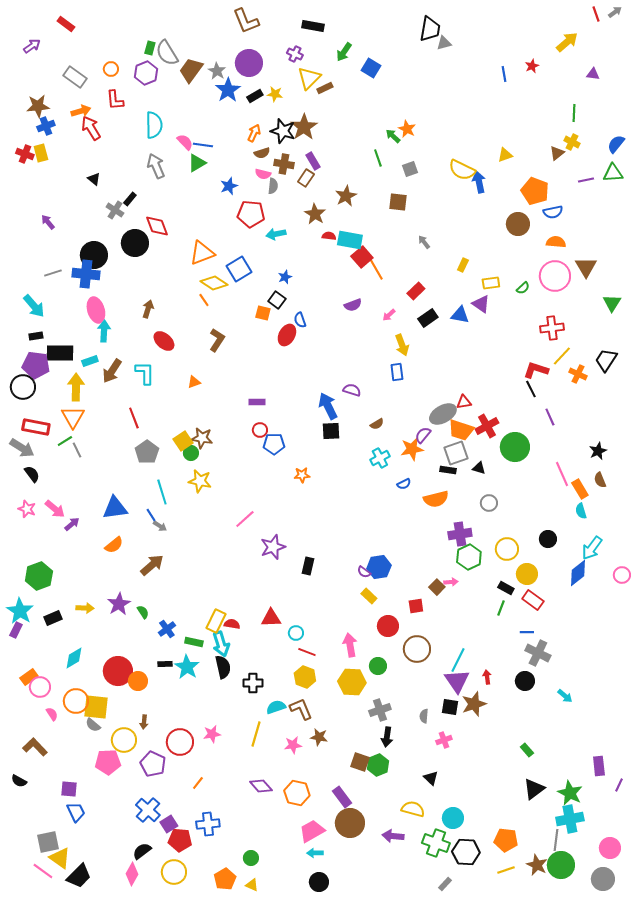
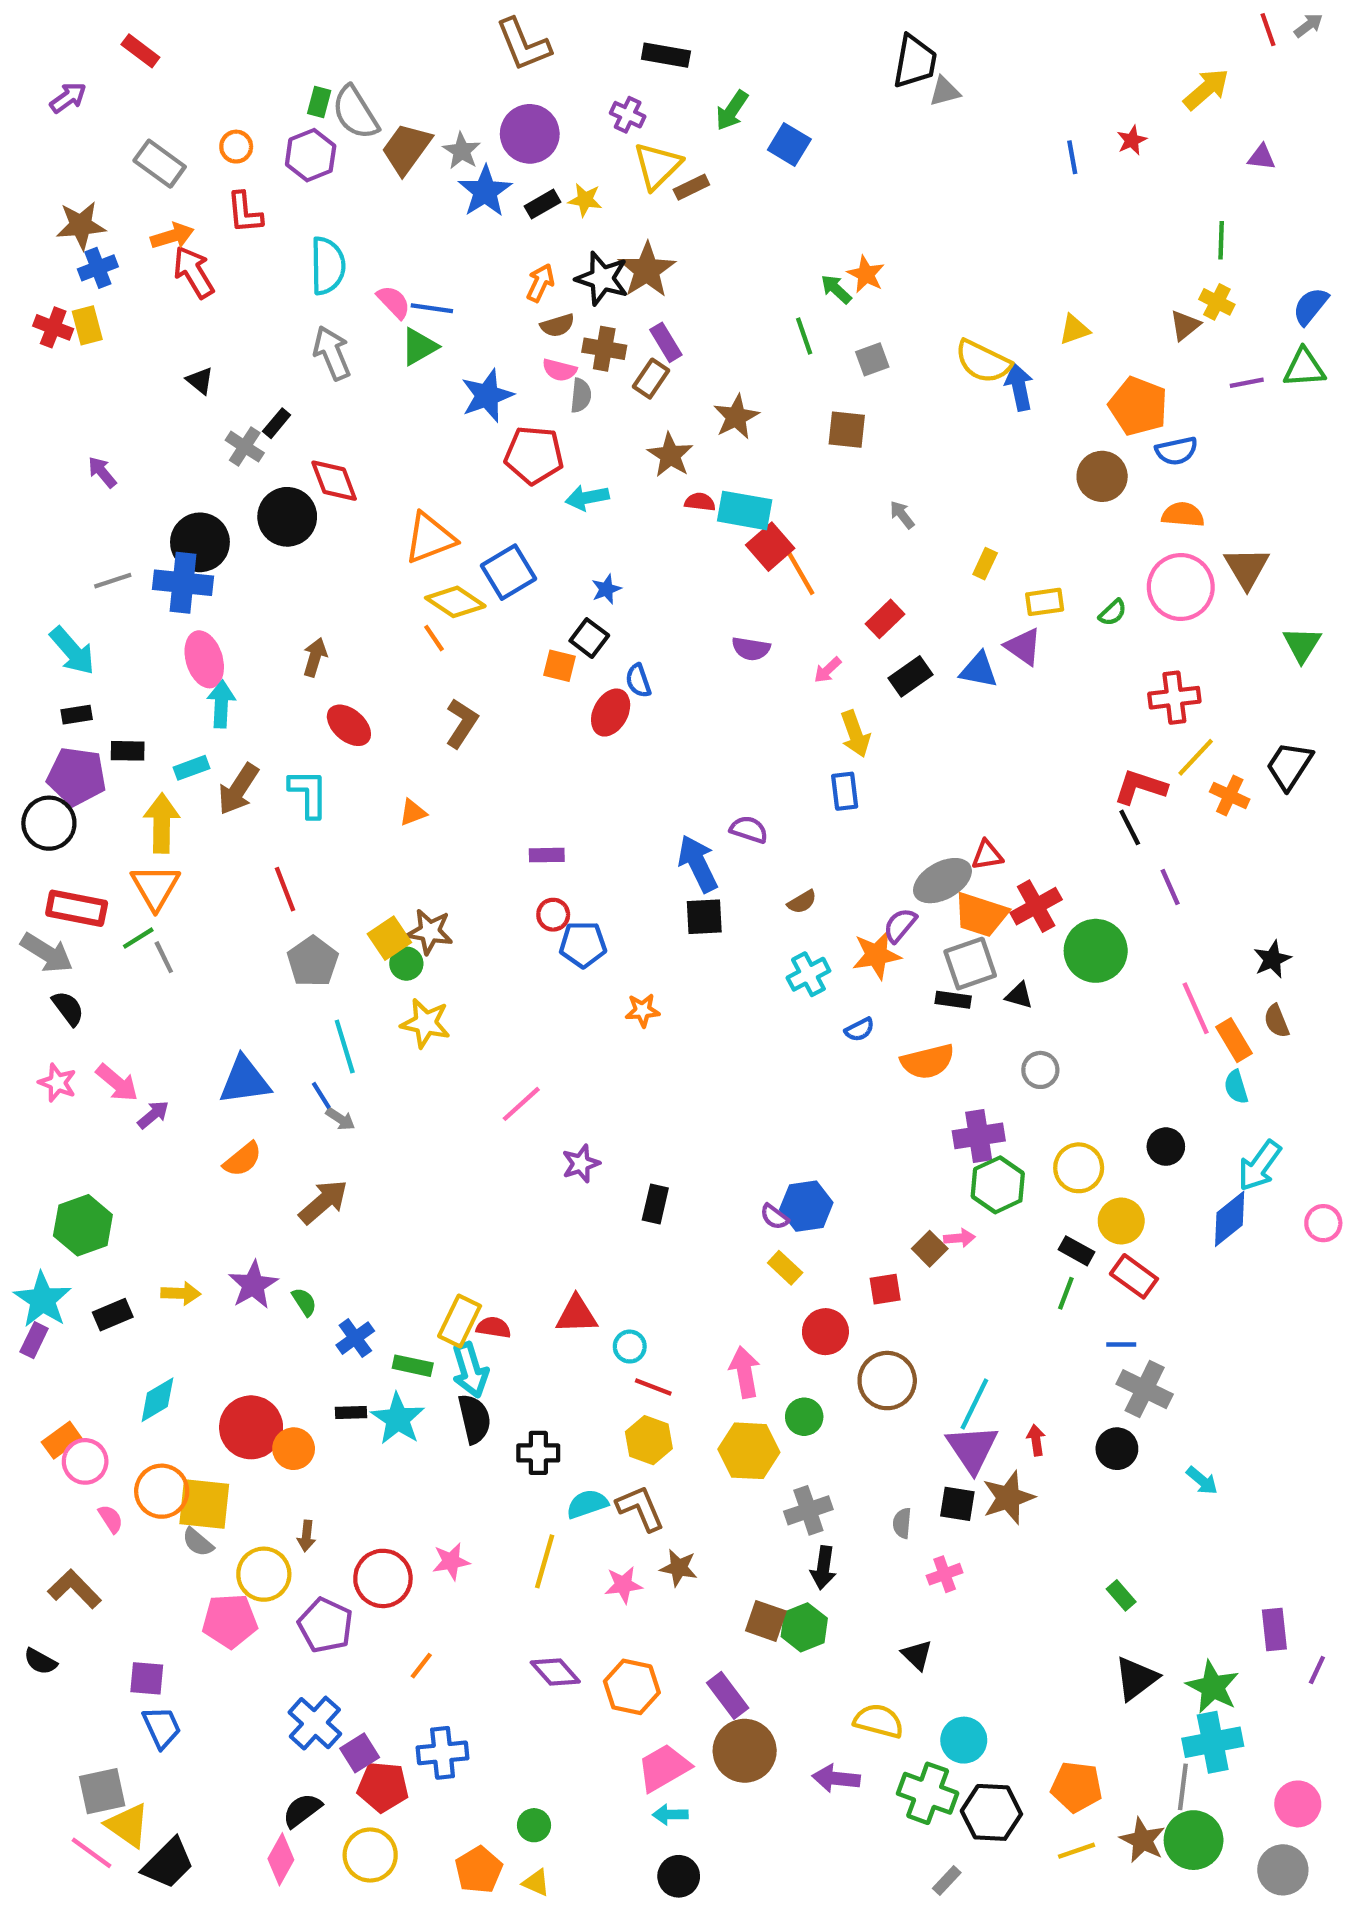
blue star: (229, 186) -> (487, 396), size x1.4
purple semicircle: (353, 305) -> (751, 649), turned 30
black rectangle: (60, 353) -> (128, 751), size x0.6
purple star: (273, 547) -> (581, 1164), size x0.7

